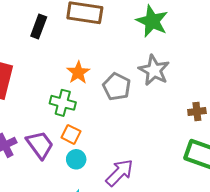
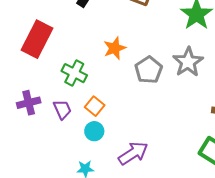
green cross: (63, 103) -> (74, 73), moved
purple trapezoid: (40, 145) -> (62, 109), size x0.7

